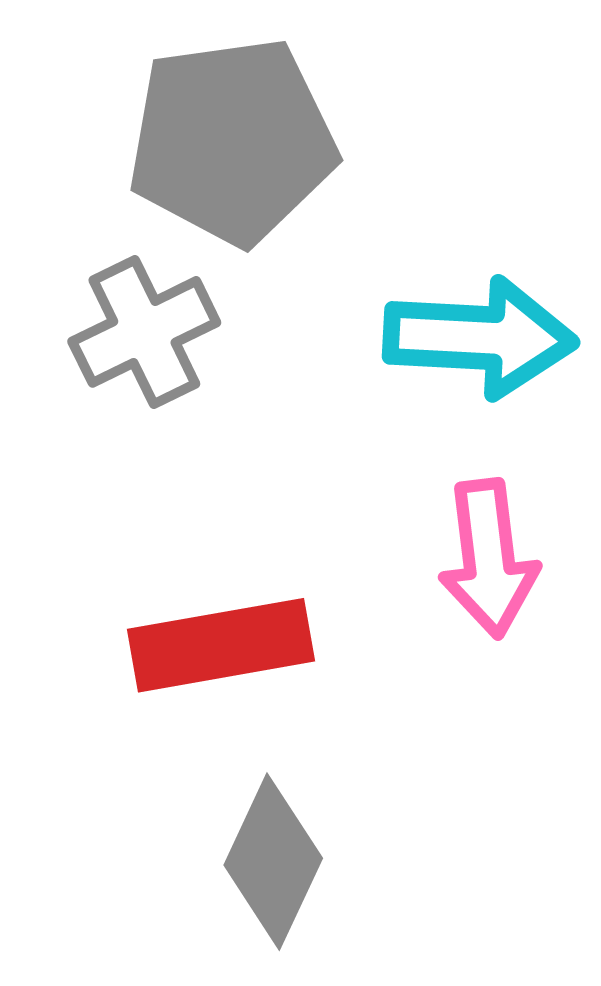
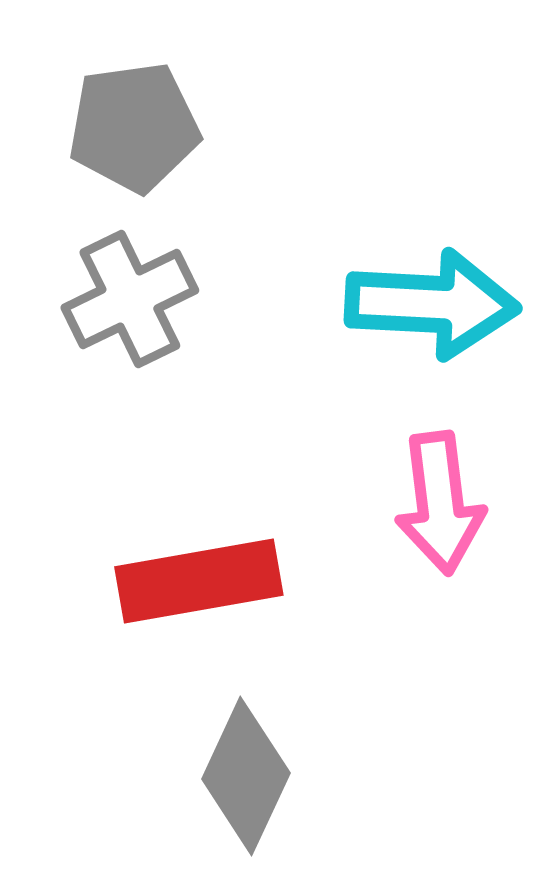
gray pentagon: (232, 141) -> (134, 127), moved, size x0.7

